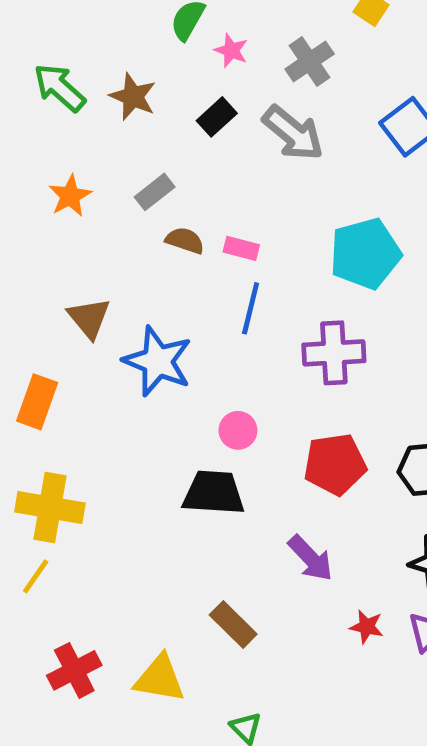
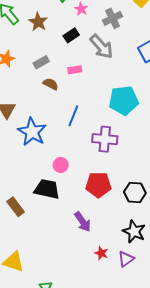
pink rectangle: (241, 248) -> (75, 70), moved, turned -32
brown rectangle: (233, 625) -> (16, 207), moved

